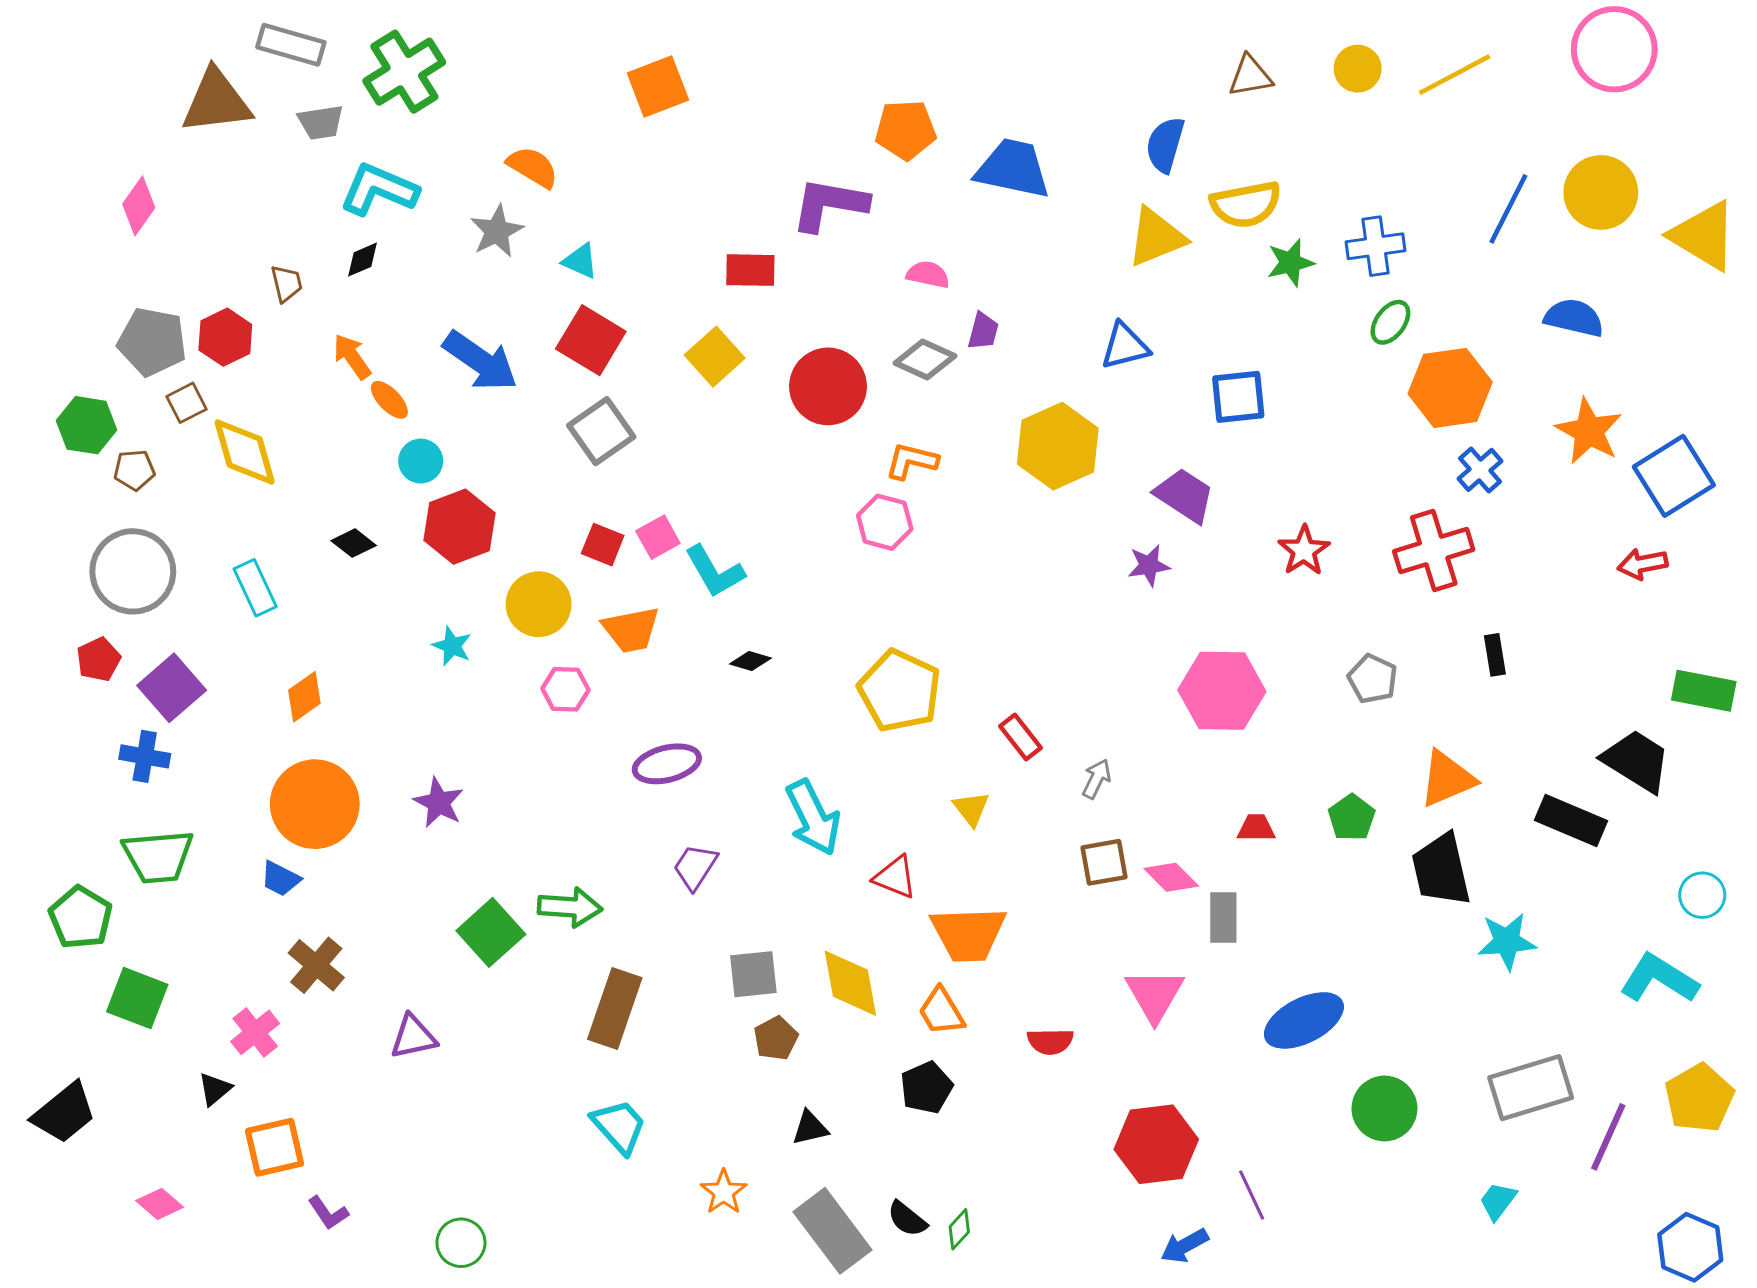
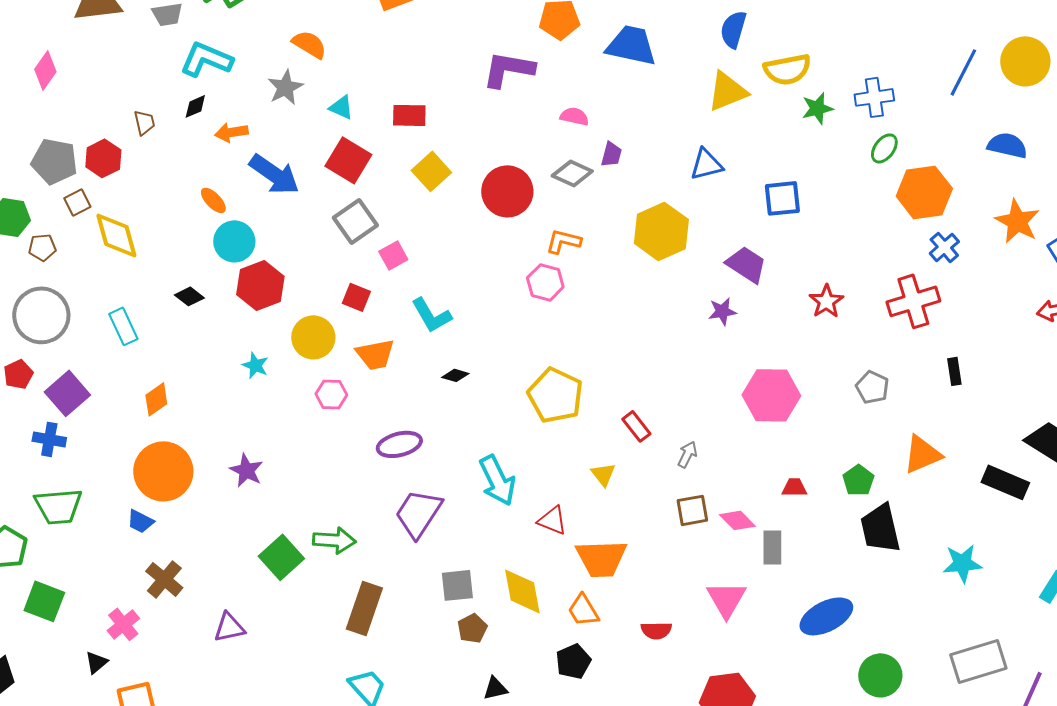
red rectangle: (750, 270) -> (409, 115), moved
orange arrow: (352, 357) -> (231, 132), moved, turned -64
cyan circle: (421, 461) -> (234, 241), size x1.4
pink square: (658, 537) -> (393, 255), moved
purple trapezoid: (695, 867) -> (418, 513), size x1.6
black trapezoid: (1441, 870) -> (880, 528), moved

